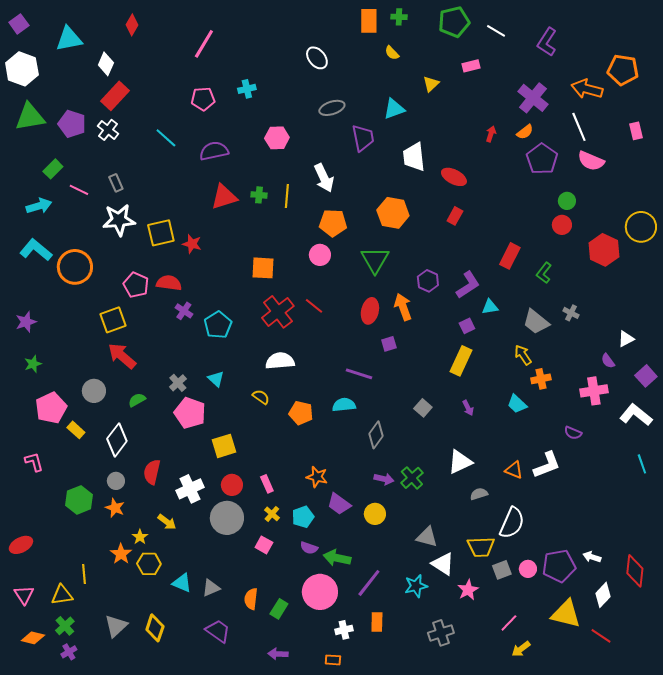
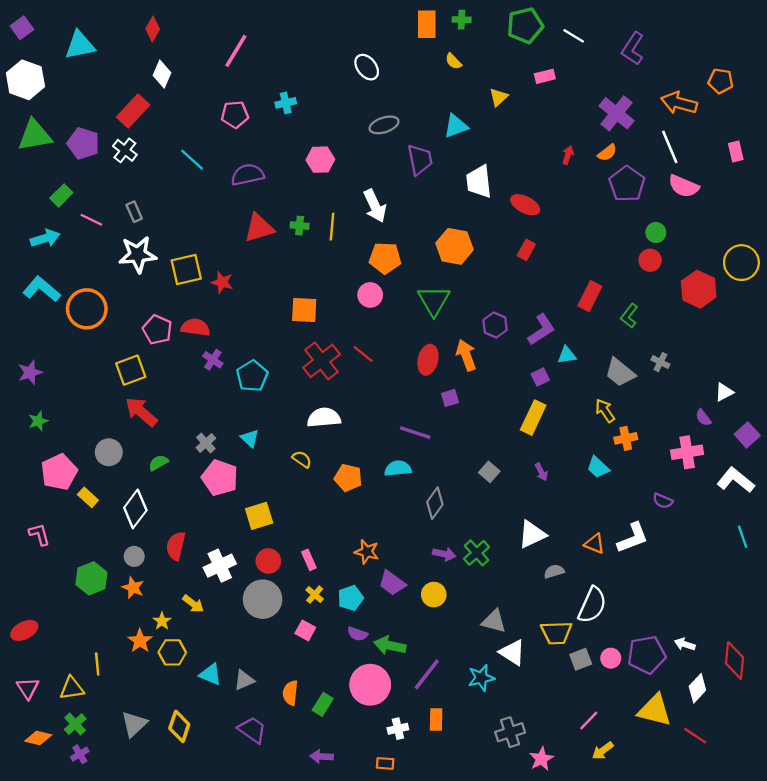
white diamond: (106, 64) -> (162, 74), moved
orange pentagon: (623, 70) -> (721, 81), size x0.7
pink star: (468, 590) -> (541, 759), moved

